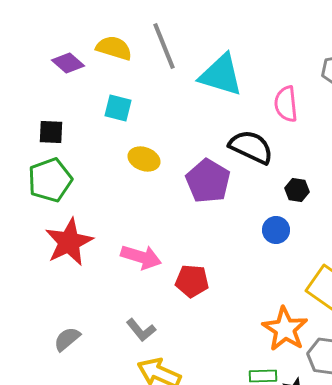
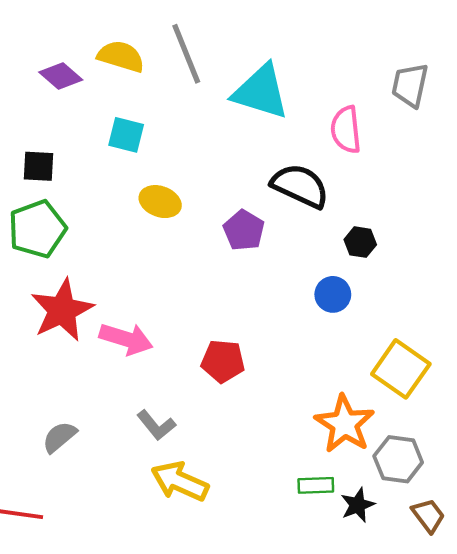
purple pentagon: (208, 181) -> (244, 230), size x0.7
pink arrow: (141, 257) -> (126, 339), moved

